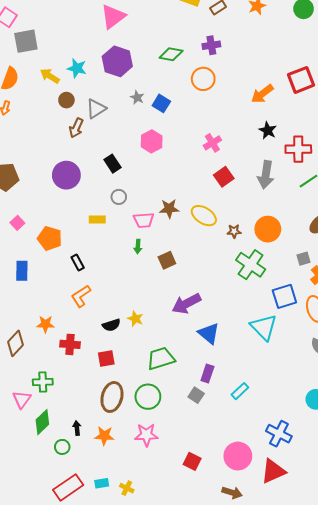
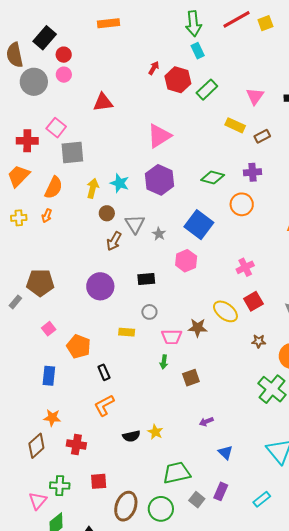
yellow arrow: (50, 76) -> (93, 188), turned 66
gray star: (137, 97) -> (159, 234), moved
blue square: (161, 103) -> (199, 225), size x1.6
gray triangle: (96, 109) -> (135, 224), turned -35
black rectangle: (113, 164) -> (146, 279), turned -66
yellow ellipse: (204, 216) -> (225, 311), moved
brown star: (234, 231) -> (259, 341), moved
purple arrow: (186, 304) -> (206, 422), size x0.5
orange star: (45, 324) -> (52, 418), moved
blue triangle: (209, 333) -> (225, 452), size x0.7
red cross: (70, 344) -> (76, 444), moved
red square: (106, 358) -> (99, 481), moved
cyan rectangle: (240, 391) -> (262, 499), moved
gray square: (196, 395) -> (197, 500), moved

